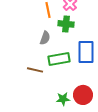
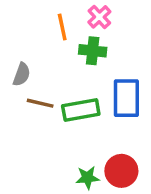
gray semicircle: (45, 38) -> (22, 74), moved
brown line: (35, 70) -> (40, 103), moved

